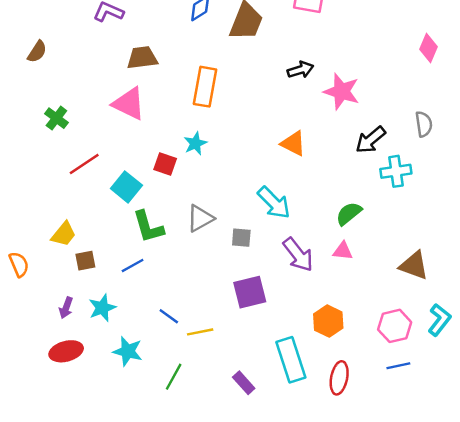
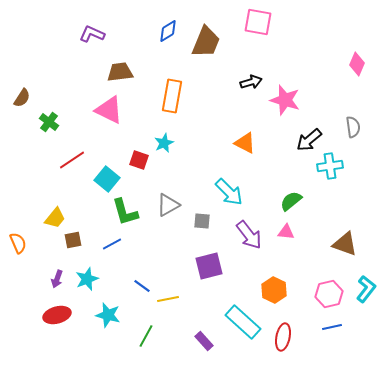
brown semicircle: (37, 52) -> (22, 98), moved
cyan rectangle: (291, 360) -> (243, 322), turned -30

